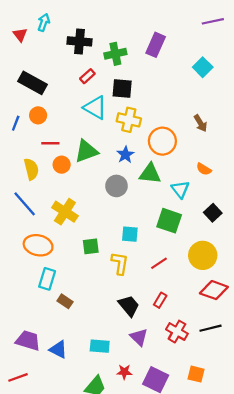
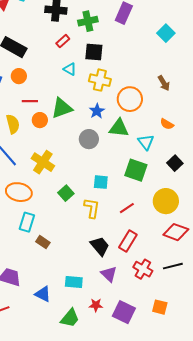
cyan triangle: (95, 108) -> (70, 69), size x0.6
green square: (91, 246) -> (66, 193), turned -35
red rectangle: (160, 300) -> (128, 241), size x1.5
blue triangle: (58, 349) -> (43, 294), moved

